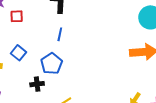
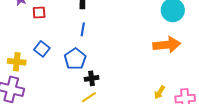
black cross: (37, 84) -> (92, 78), moved

